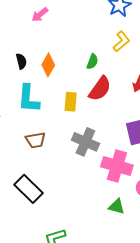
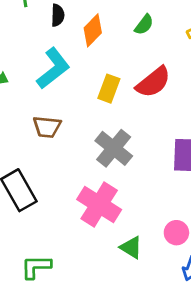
green semicircle: (92, 62) -> (144, 25), moved
cyan L-shape: (29, 99) -> (53, 68), turned -148
pink cross: (117, 166) -> (99, 205), moved

